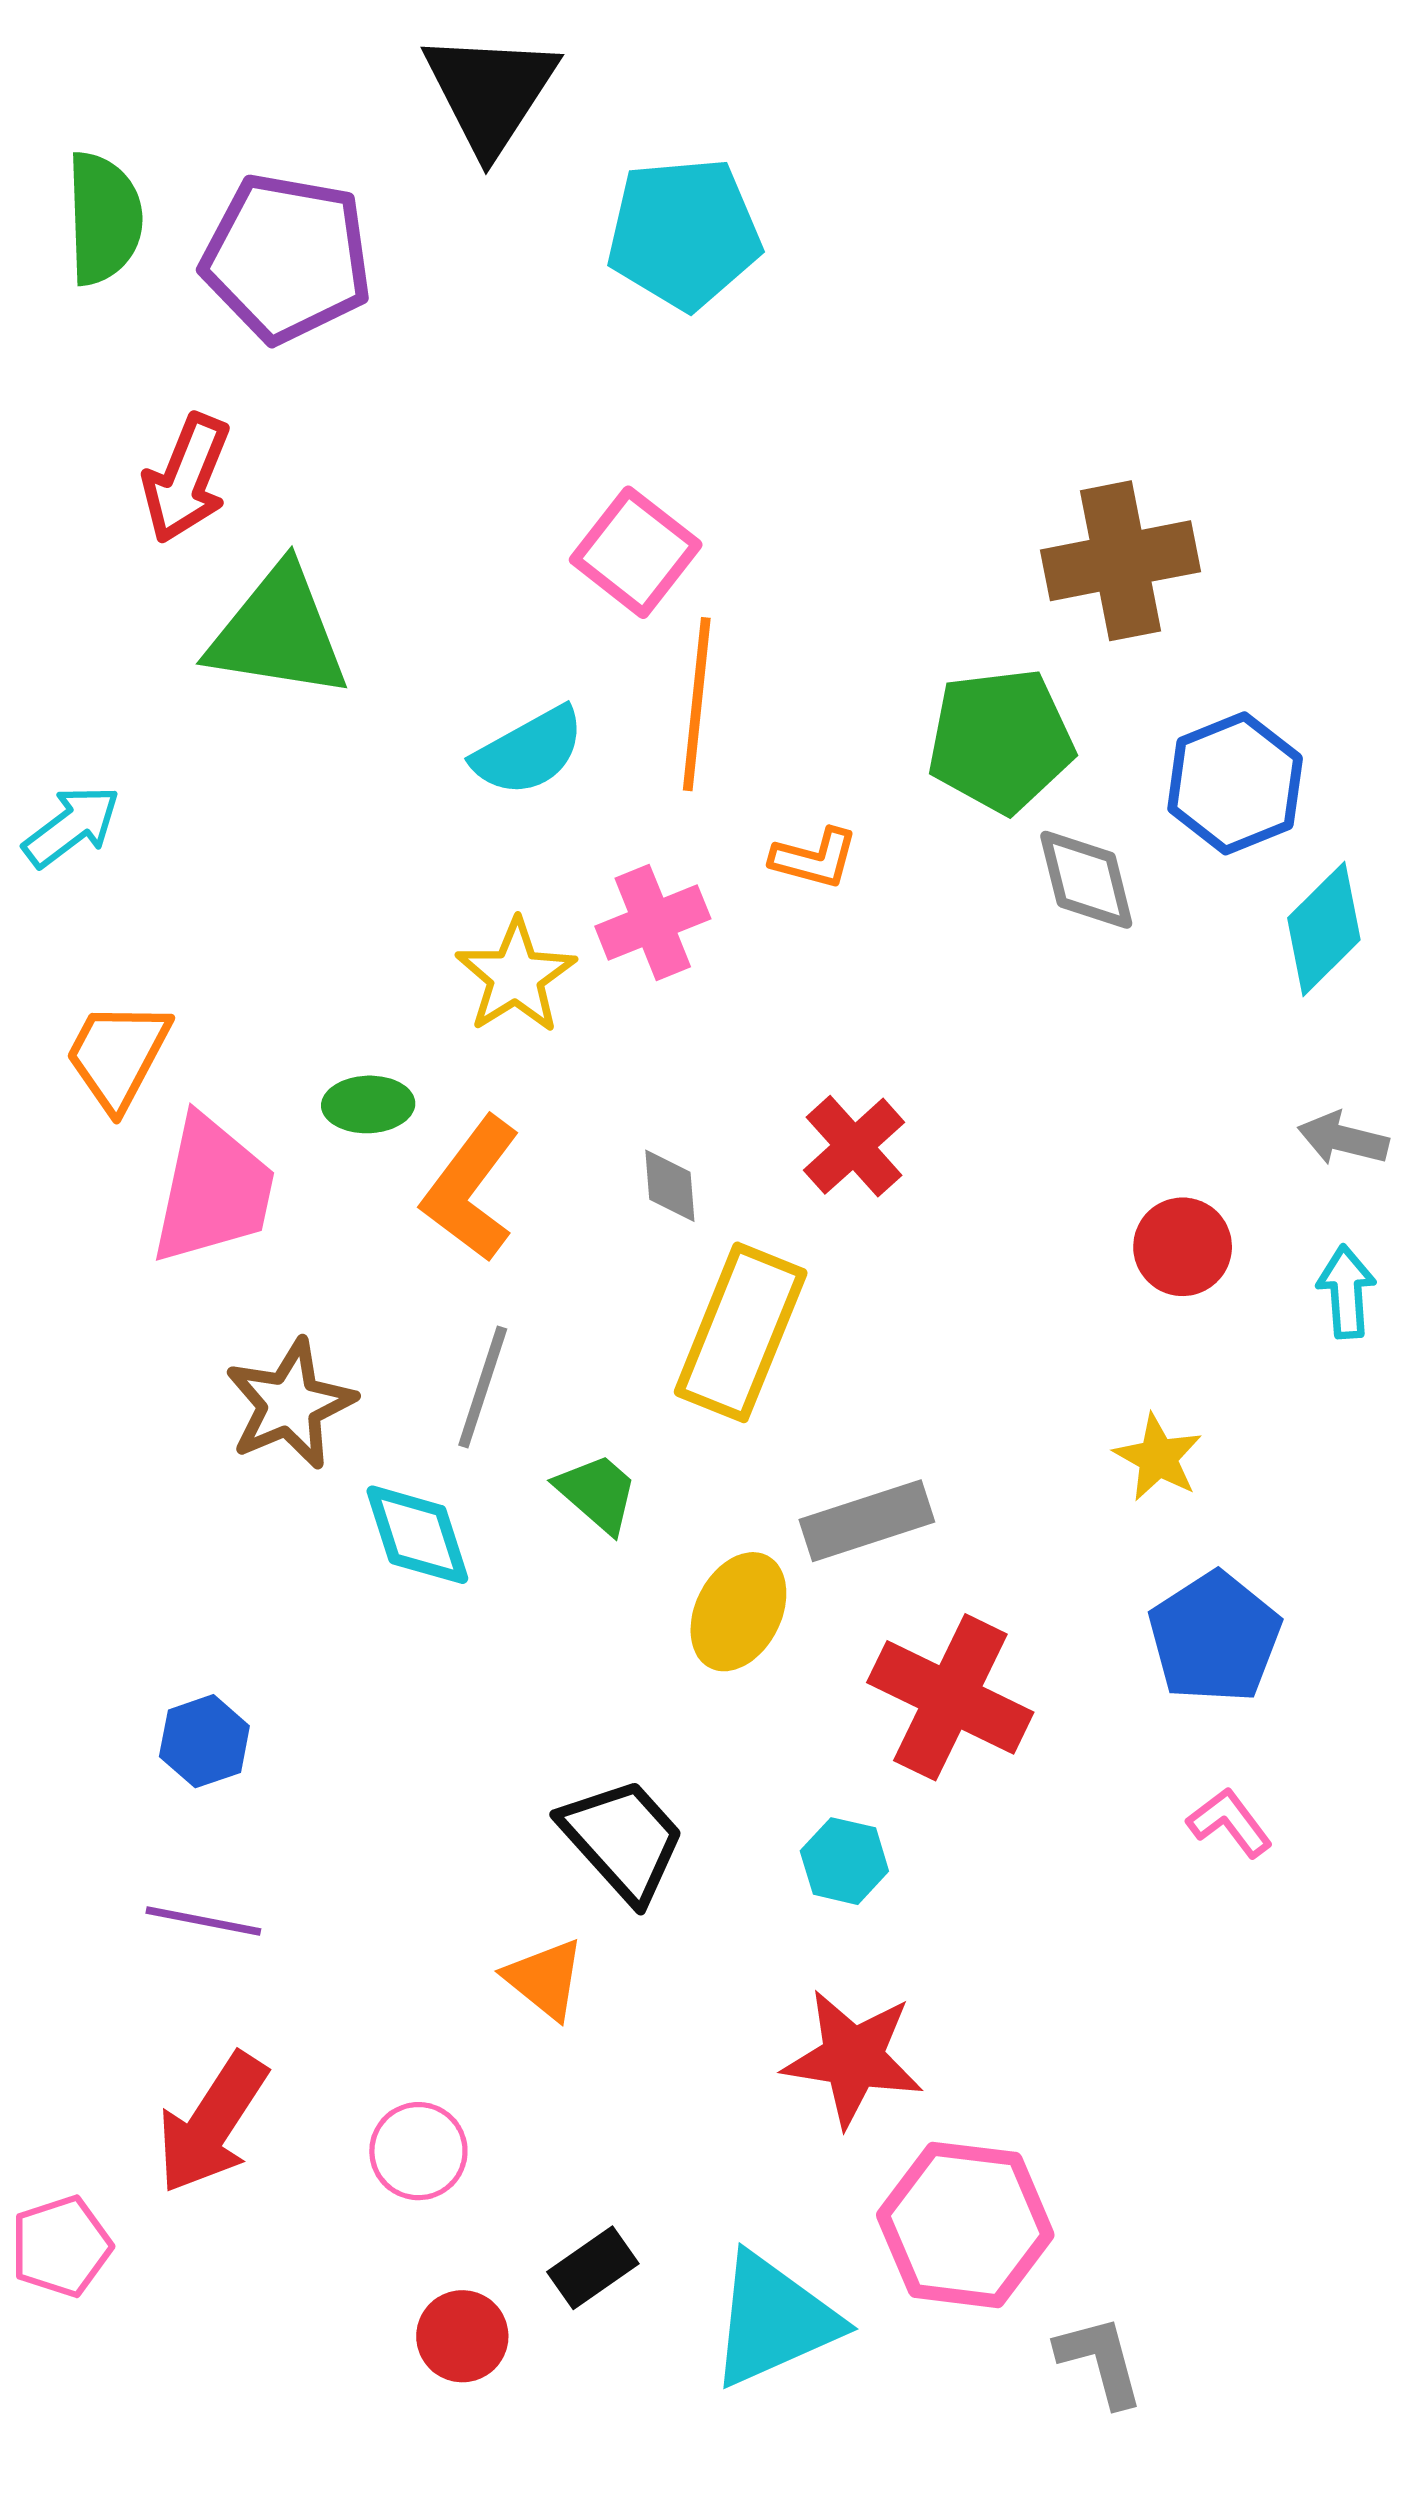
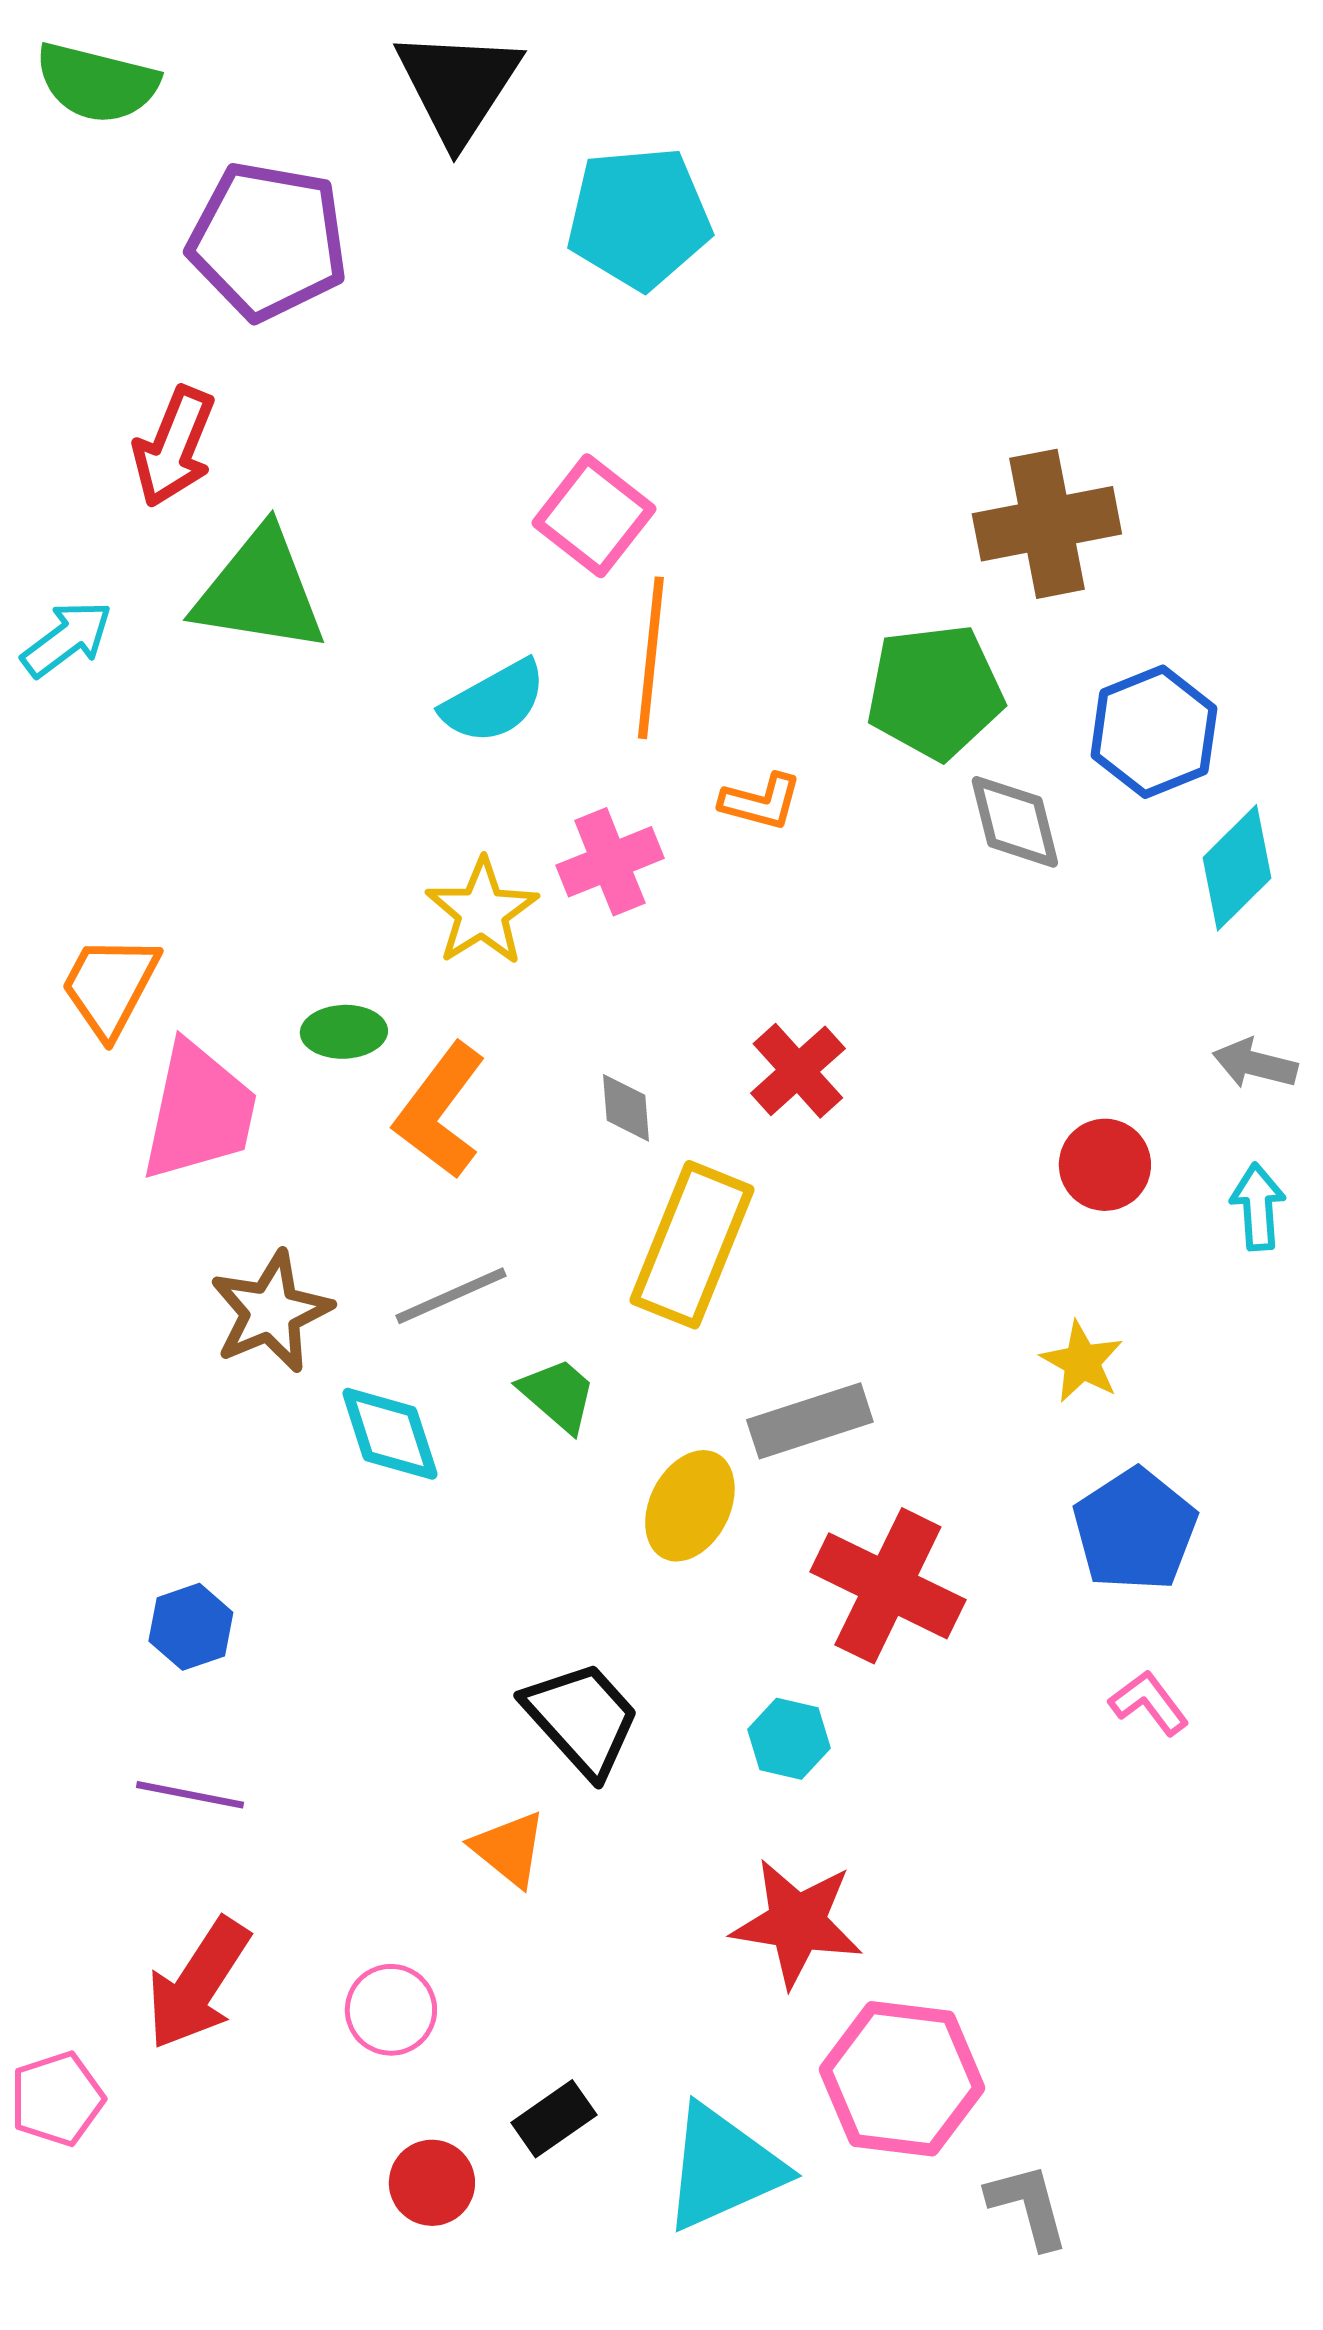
green semicircle: (104, 218) -> (97, 83), moved, turned 106
cyan arrow: (72, 826) -> (67, 639), moved
gray line: (483, 1387) -> (451, 1296), turned 48

